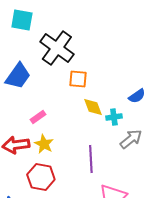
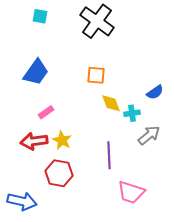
cyan square: (22, 20) -> (40, 16), size x0.7
black cross: (57, 48) -> (97, 21), moved
pink rectangle: (38, 117) -> (46, 112), moved

